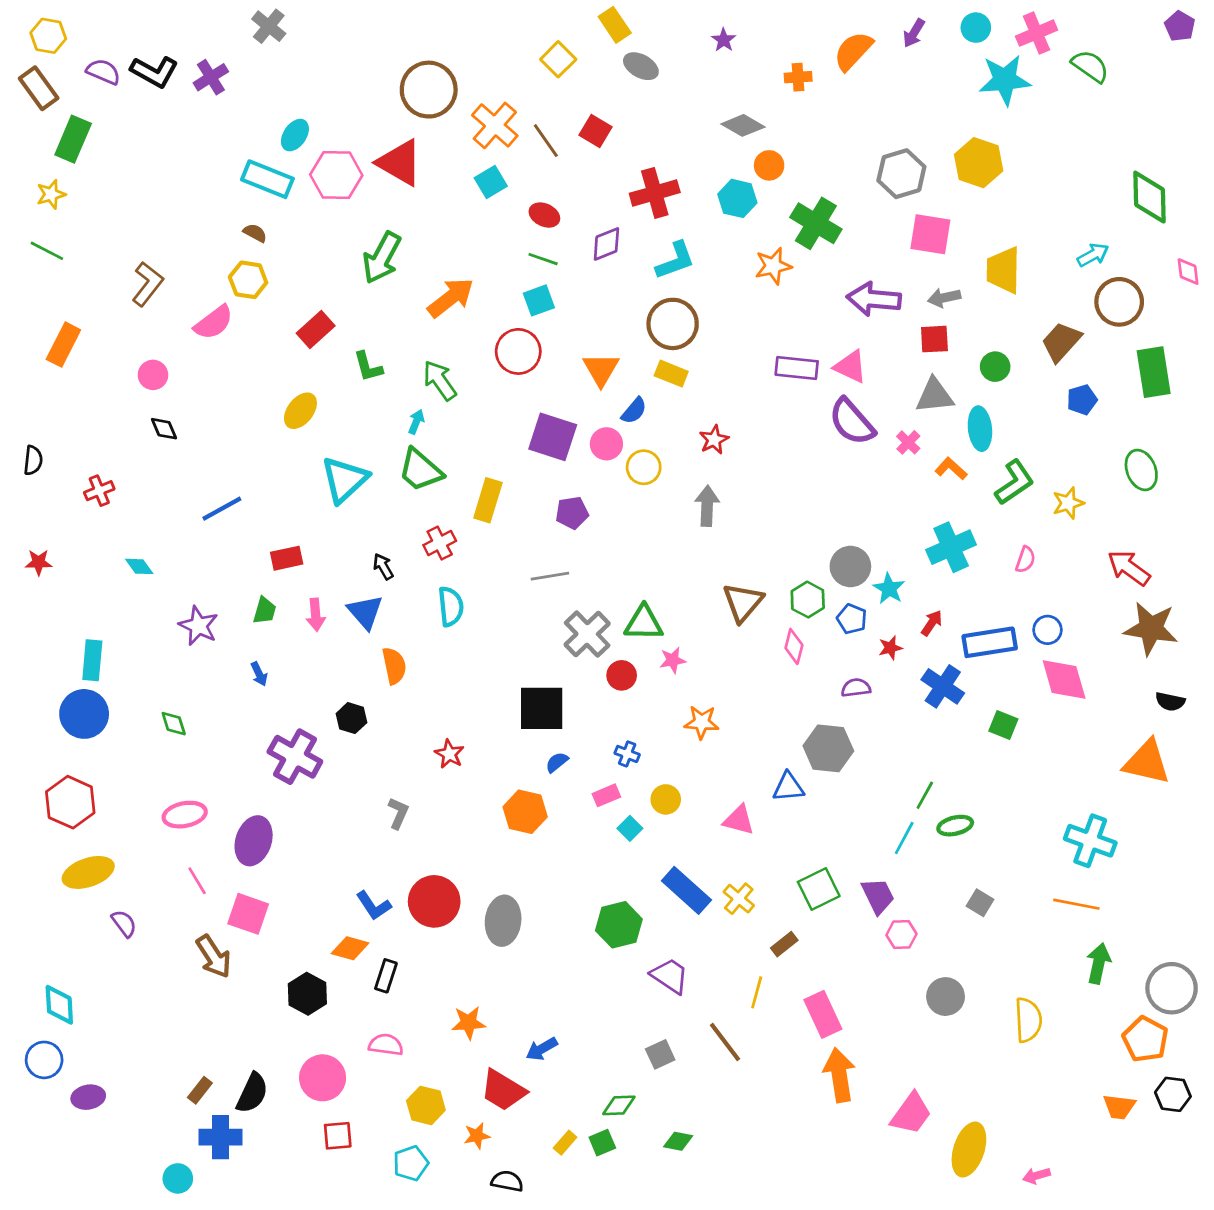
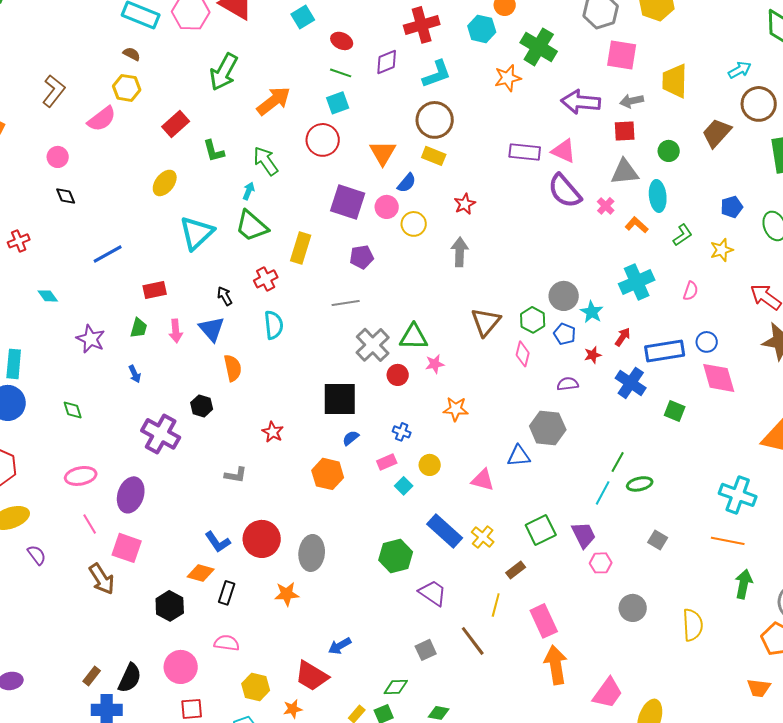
blue pentagon: (1082, 400) -> (732, 207), moved
green L-shape: (1014, 482) -> (683, 235), size x0.7
gray L-shape: (398, 813) -> (236, 475), turned 75
orange star: (469, 1023) -> (287, 594), moved

